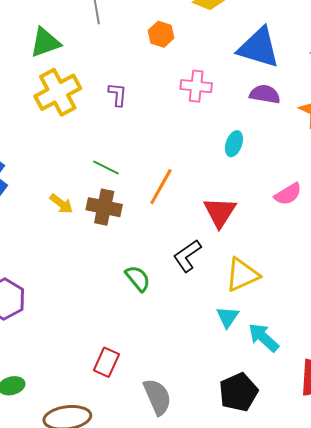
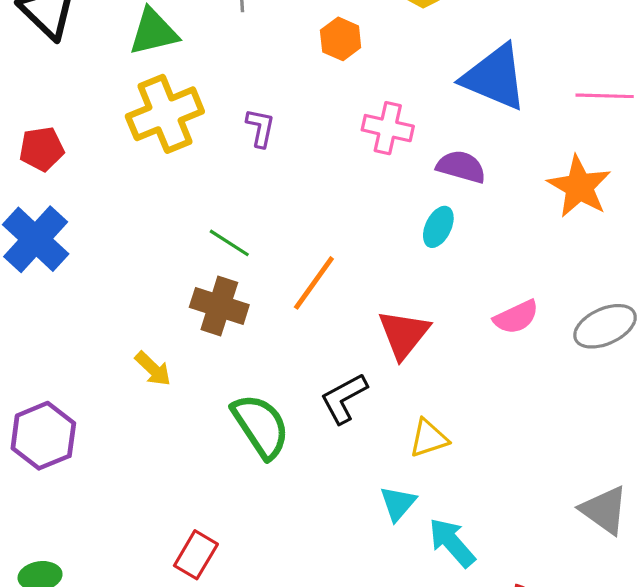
purple semicircle: (265, 94) -> (461, 167), moved
yellow arrow: (61, 204) -> (153, 369), moved
yellow triangle: (242, 275) -> (429, 438), size x0.7
green semicircle: (138, 278) -> (261, 426), size x1.5

